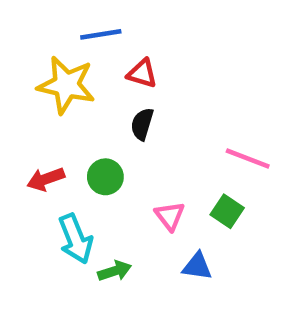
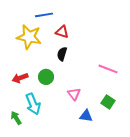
green square: (227, 211) -> (108, 102), moved
green arrow: (115, 271) -> (16, 118), moved, turned -104

